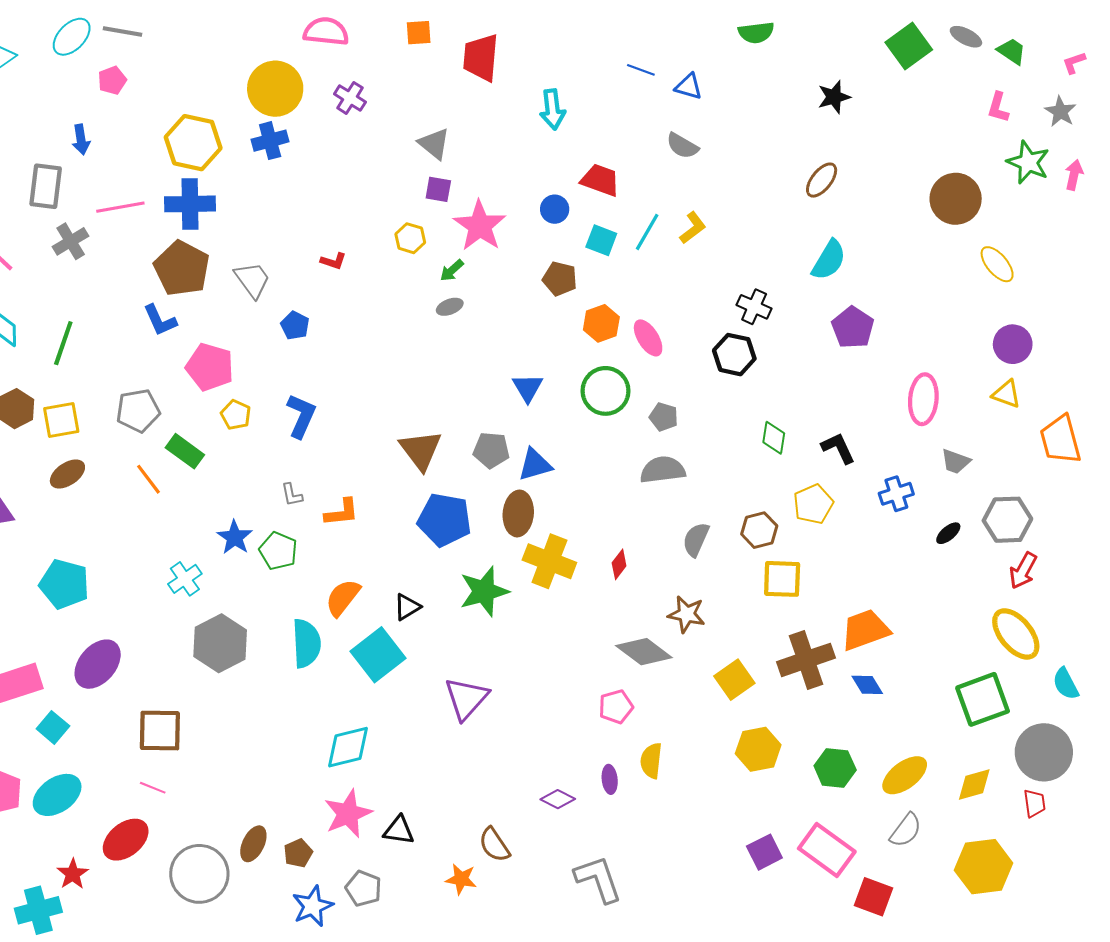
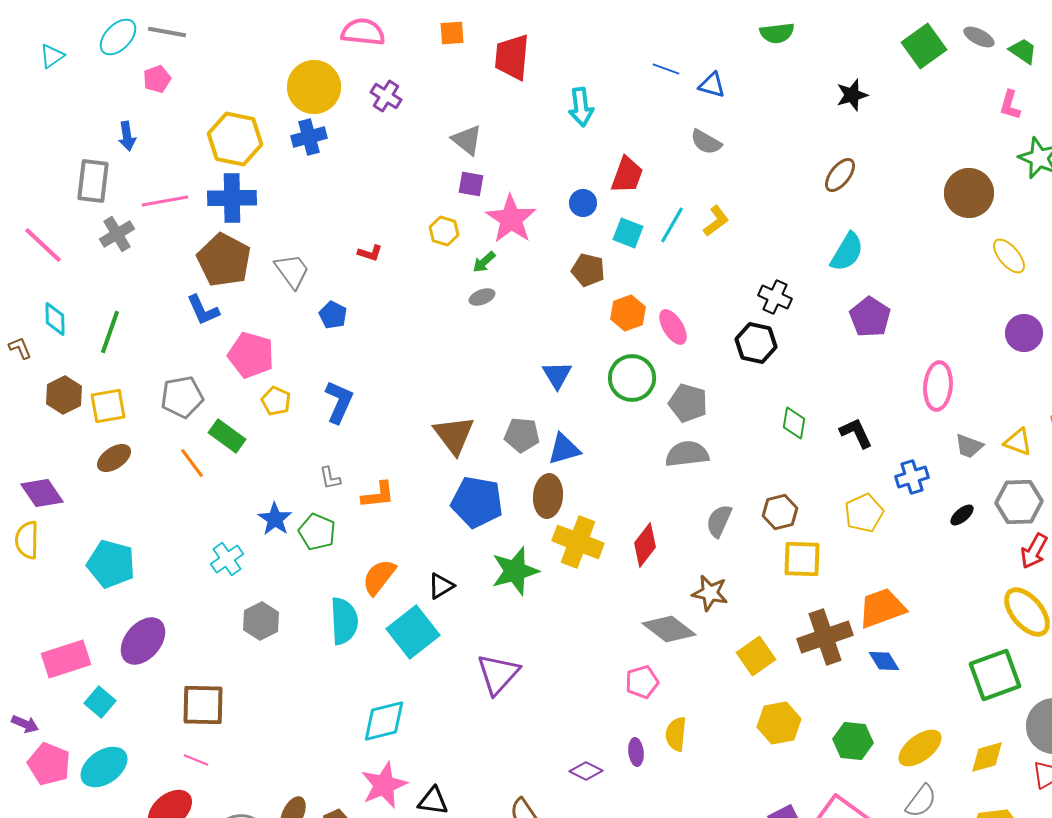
red trapezoid: (600, 180) -> (627, 175), turned 90
yellow triangle: (1006, 394) -> (1018, 442), moved
gray pentagon: (664, 417) -> (688, 403), size x1.4
yellow pentagon: (813, 504) -> (864, 513), moved
red diamond: (619, 564) -> (645, 545), size x1.5
gray hexagon: (220, 643) -> (261, 621), size x0.7

